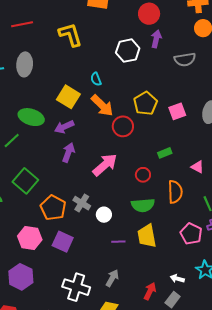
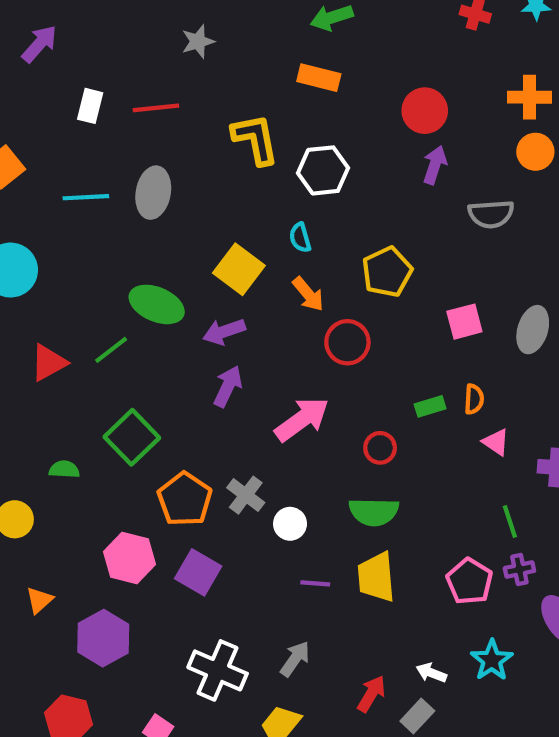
white hexagon: (128, 51) -> (323, 170), moved
yellow pentagon: (145, 103) -> (387, 272), moved
orange arrow: (102, 105) -> (308, 294), size x0.7
orange semicircle: (175, 192) -> (474, 399), moved, size x0.6

